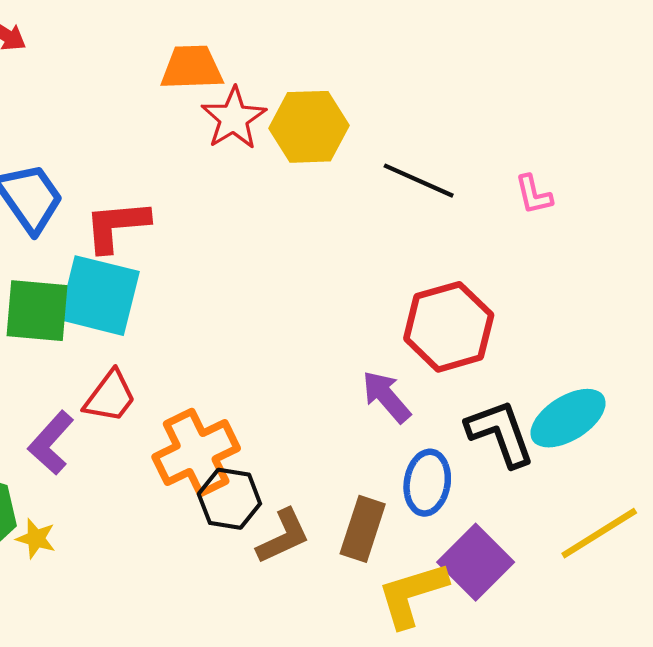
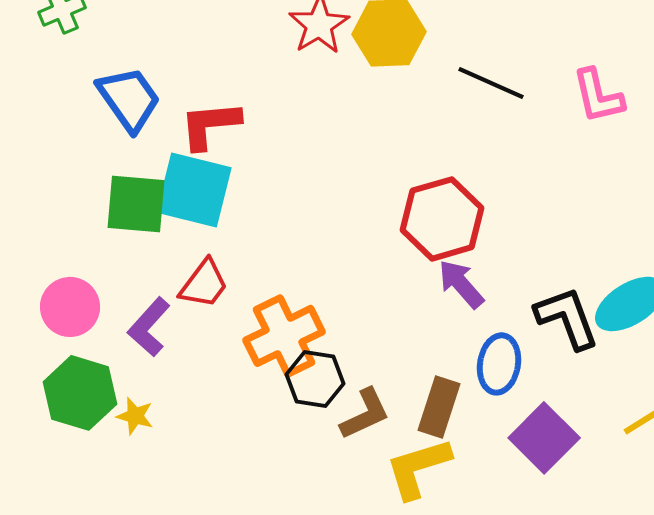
pink L-shape: (534, 195) -> (598, 96), size x1.5
red hexagon: (449, 327) -> (442, 219), moved
yellow L-shape: (412, 594) -> (418, 468), moved

